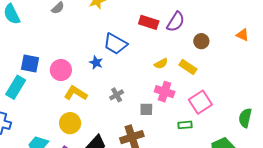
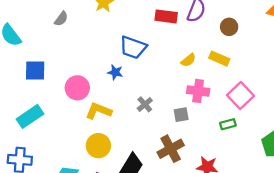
blue square: (30, 63) -> (35, 71), moved
cyan rectangle: (16, 87) -> (30, 116), turned 35

